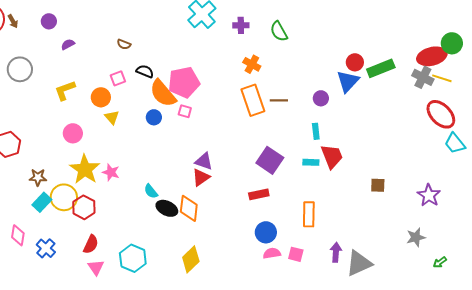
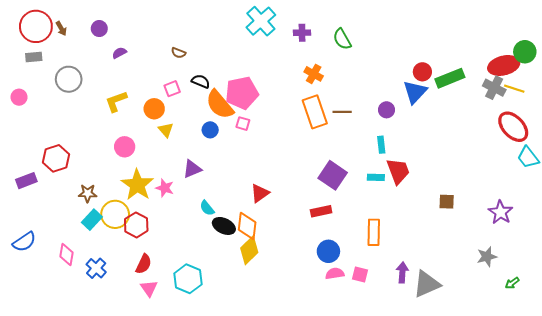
purple triangle: (204, 161) -> (192, 169), moved, turned -42
yellow diamond: (191, 259) -> (249, 250), moved

